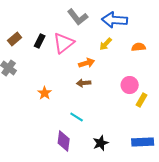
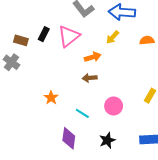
brown rectangle: (15, 39) -> (21, 40), moved, turned 56
pink circle: (130, 85) -> (114, 106), moved
orange star: (45, 93) -> (51, 98), moved

